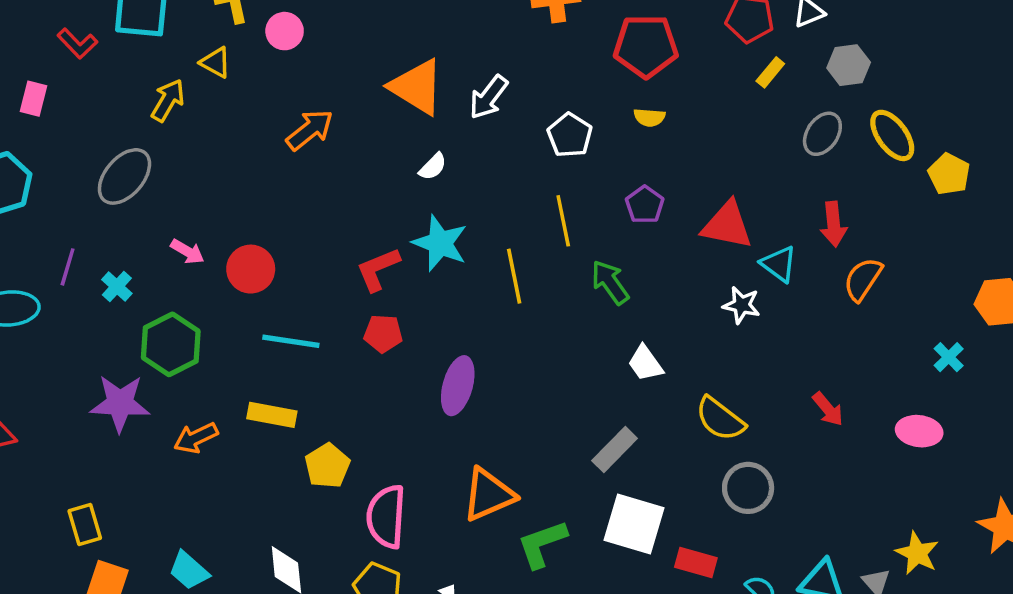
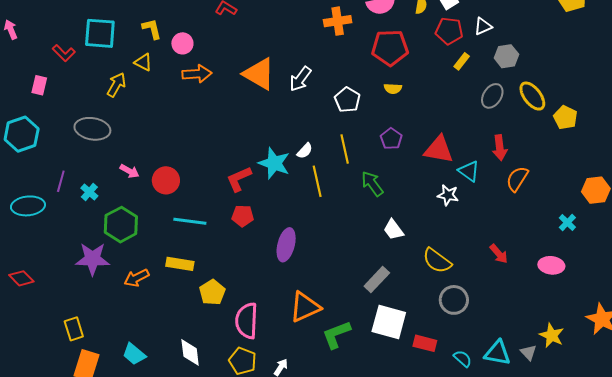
orange arrow: (310, 130) -> (197, 74), moved, turned 36
white semicircle: (433, 167) -> (305, 151), moved
gray ellipse: (124, 176) -> (92, 129), turned 60

